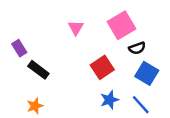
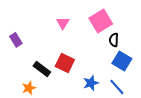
black semicircle: (137, 48) -> (114, 40), turned 112
red square: (102, 67) -> (65, 63), moved, turned -30
black rectangle: (38, 70) -> (42, 69), moved

